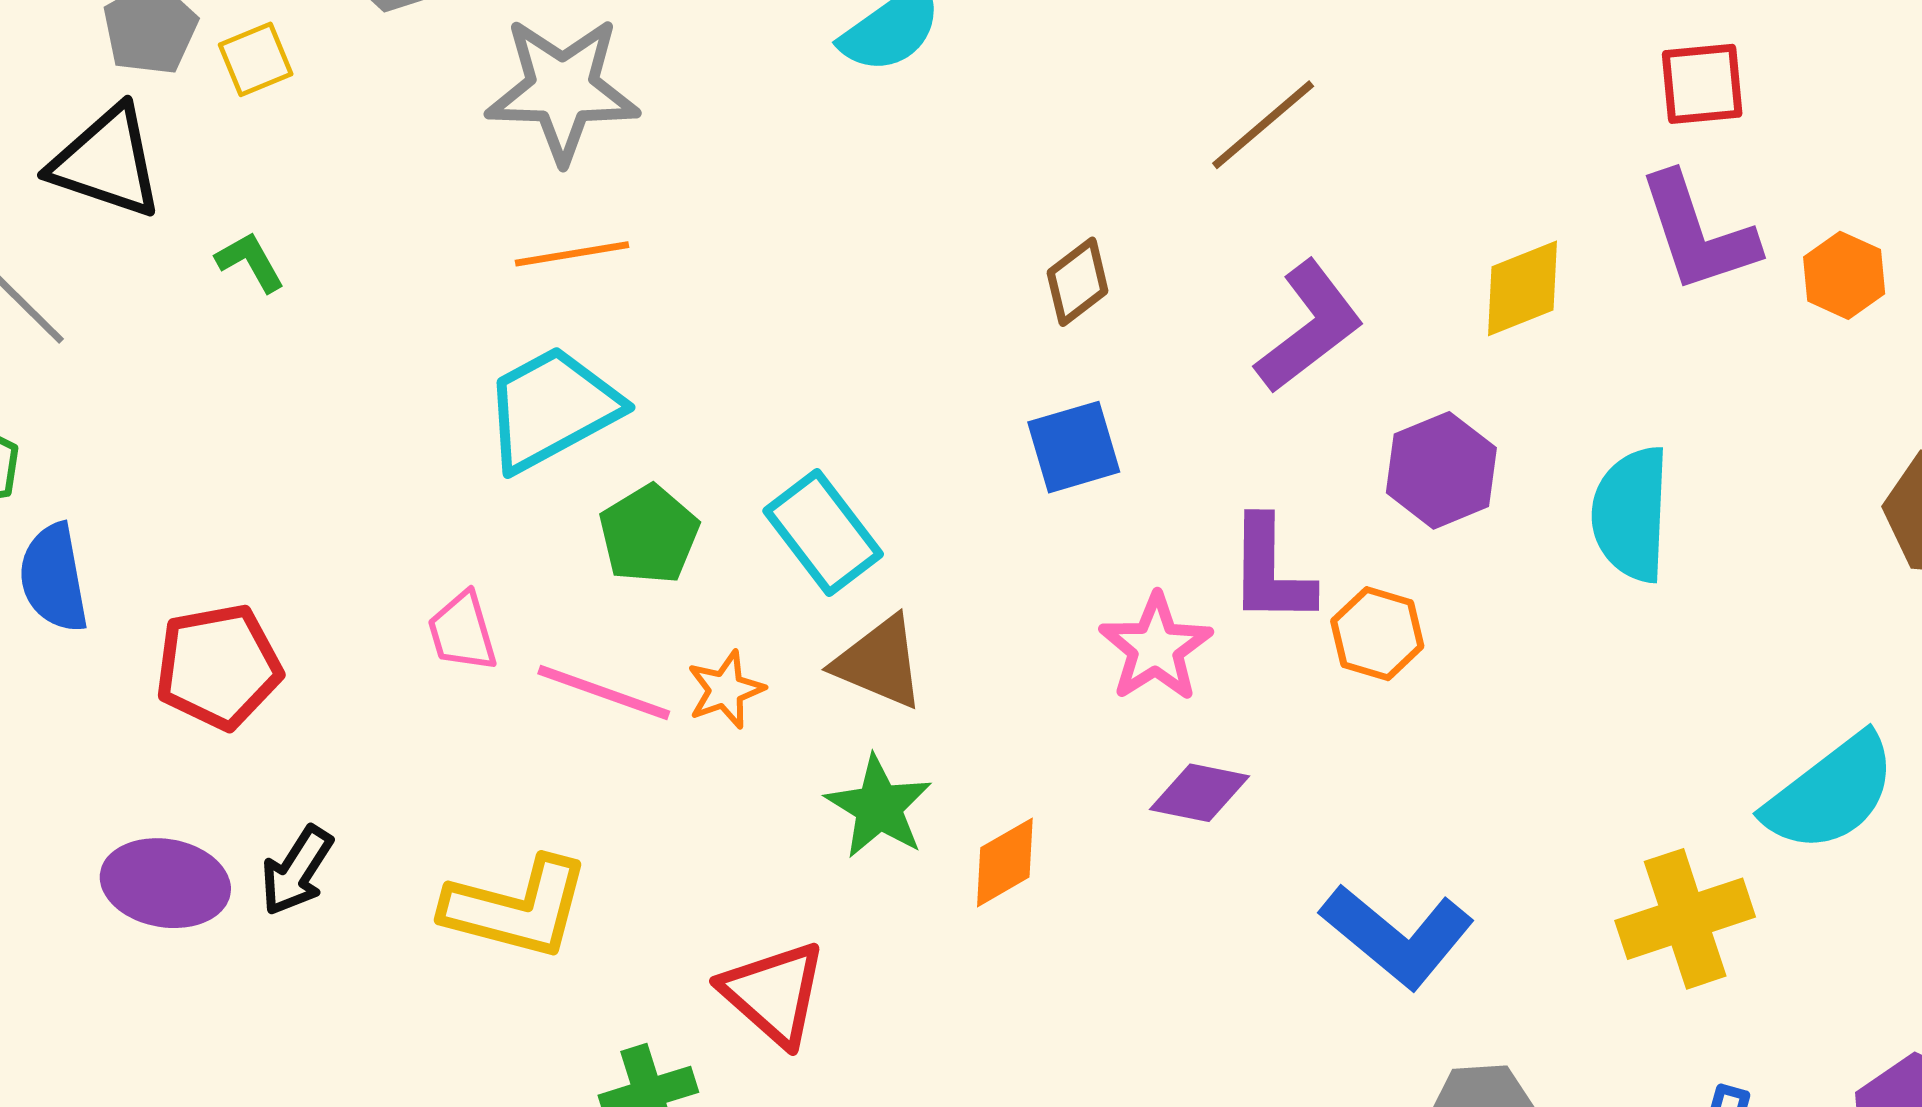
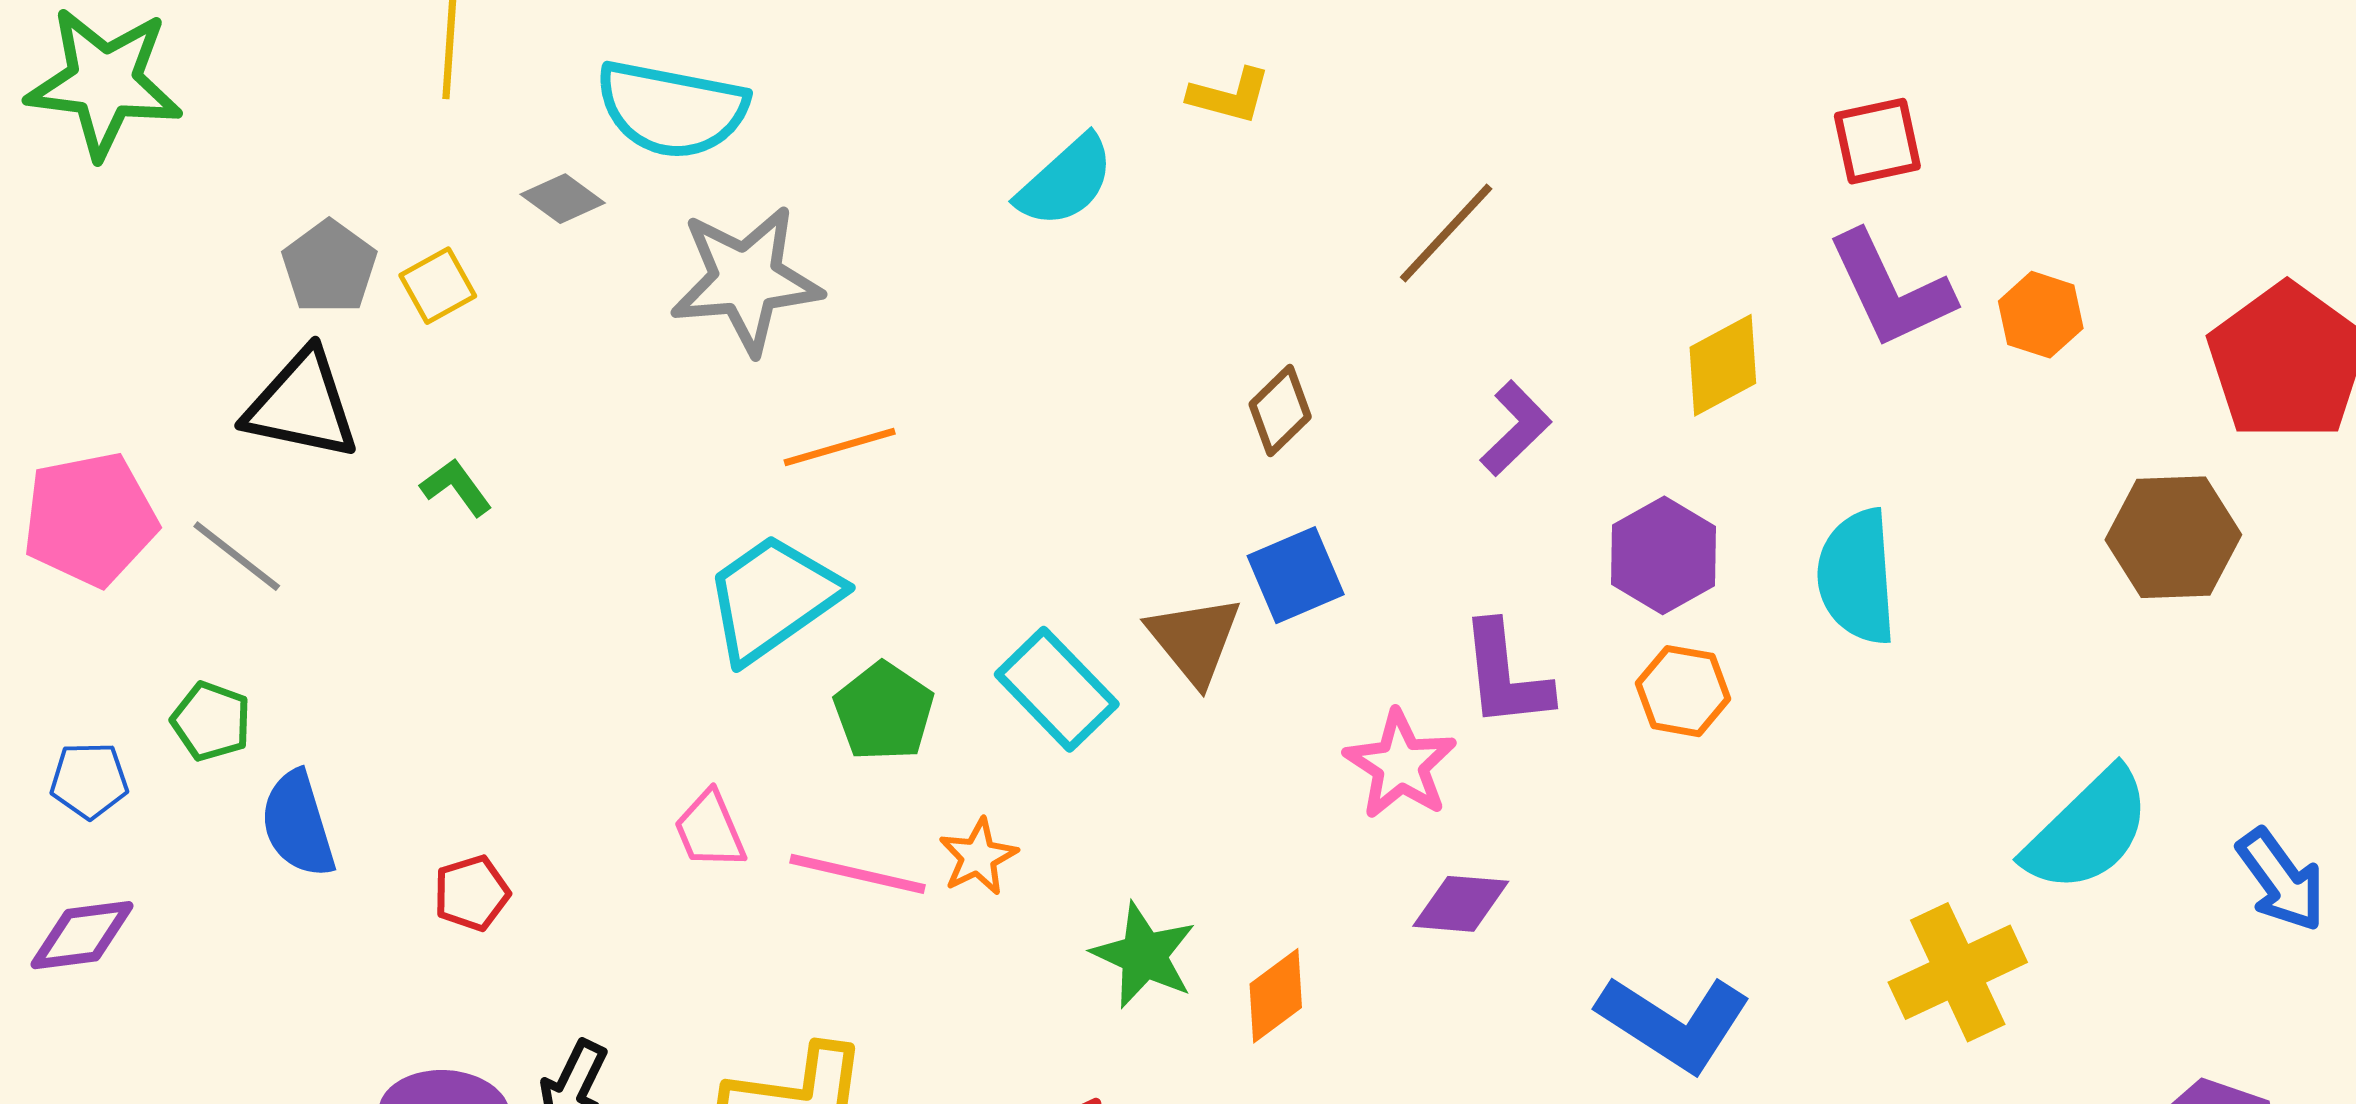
orange line: (572, 254) -> (840, 447), moved
purple L-shape: (1309, 327) -> (1516, 428), size x0.7
orange hexagon: (1377, 634) -> (1683, 691), moved
brown triangle: (879, 662) -> (1194, 640), moved, turned 35
red pentagon: (218, 667) -> (472, 893), size x0.6

